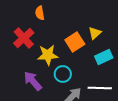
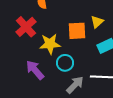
orange square: (75, 42) -> (77, 31), turned 30

